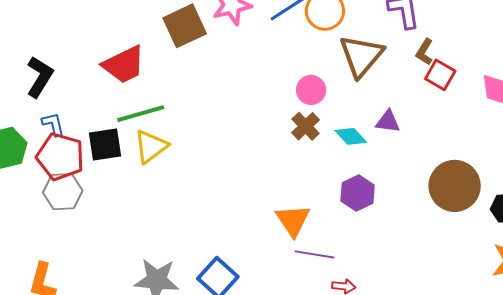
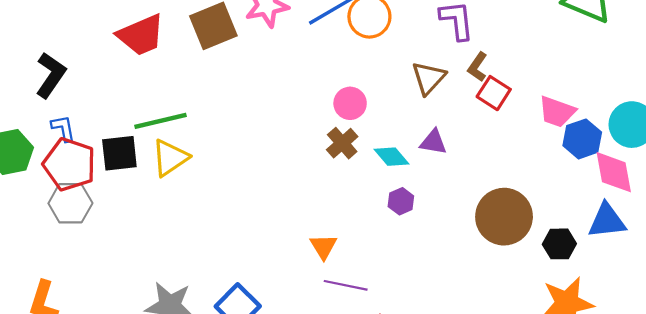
brown triangle: (361, 56) -> (429, 78), moved, size x0.7
red trapezoid: (124, 65) -> (141, 35), moved
purple hexagon: (358, 193) -> (401, 201), moved, size x0.7
orange triangle: (293, 220) -> (324, 247), size x0.7

